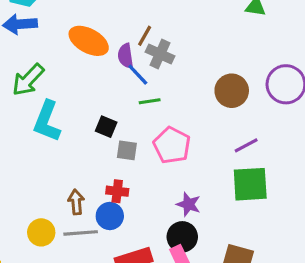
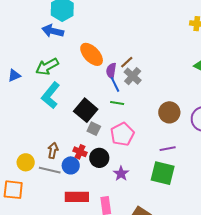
black square: (106, 127) -> (86, 110), size x1.6
black circle: (182, 237) -> (99, 158), moved

